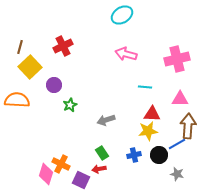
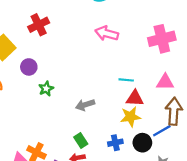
cyan line: (145, 87) -> (126, 80), moved

